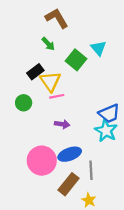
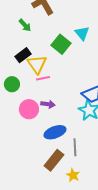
green arrow: (48, 44) -> (25, 25), moved
pink circle: (42, 161) -> (29, 109), moved, size x0.7

